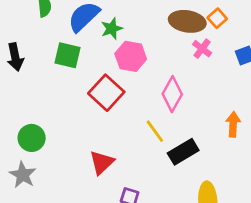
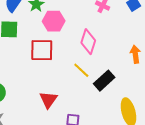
red square: (106, 93) -> (42, 50), turned -30

